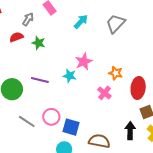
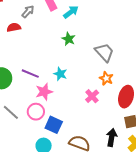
cyan arrow: (81, 22) -> (71, 12), moved
gray trapezoid: (116, 24) -> (104, 52), moved, turned 85
green star: (39, 43) -> (69, 39), moved
pink star: (84, 62) -> (44, 92), moved

